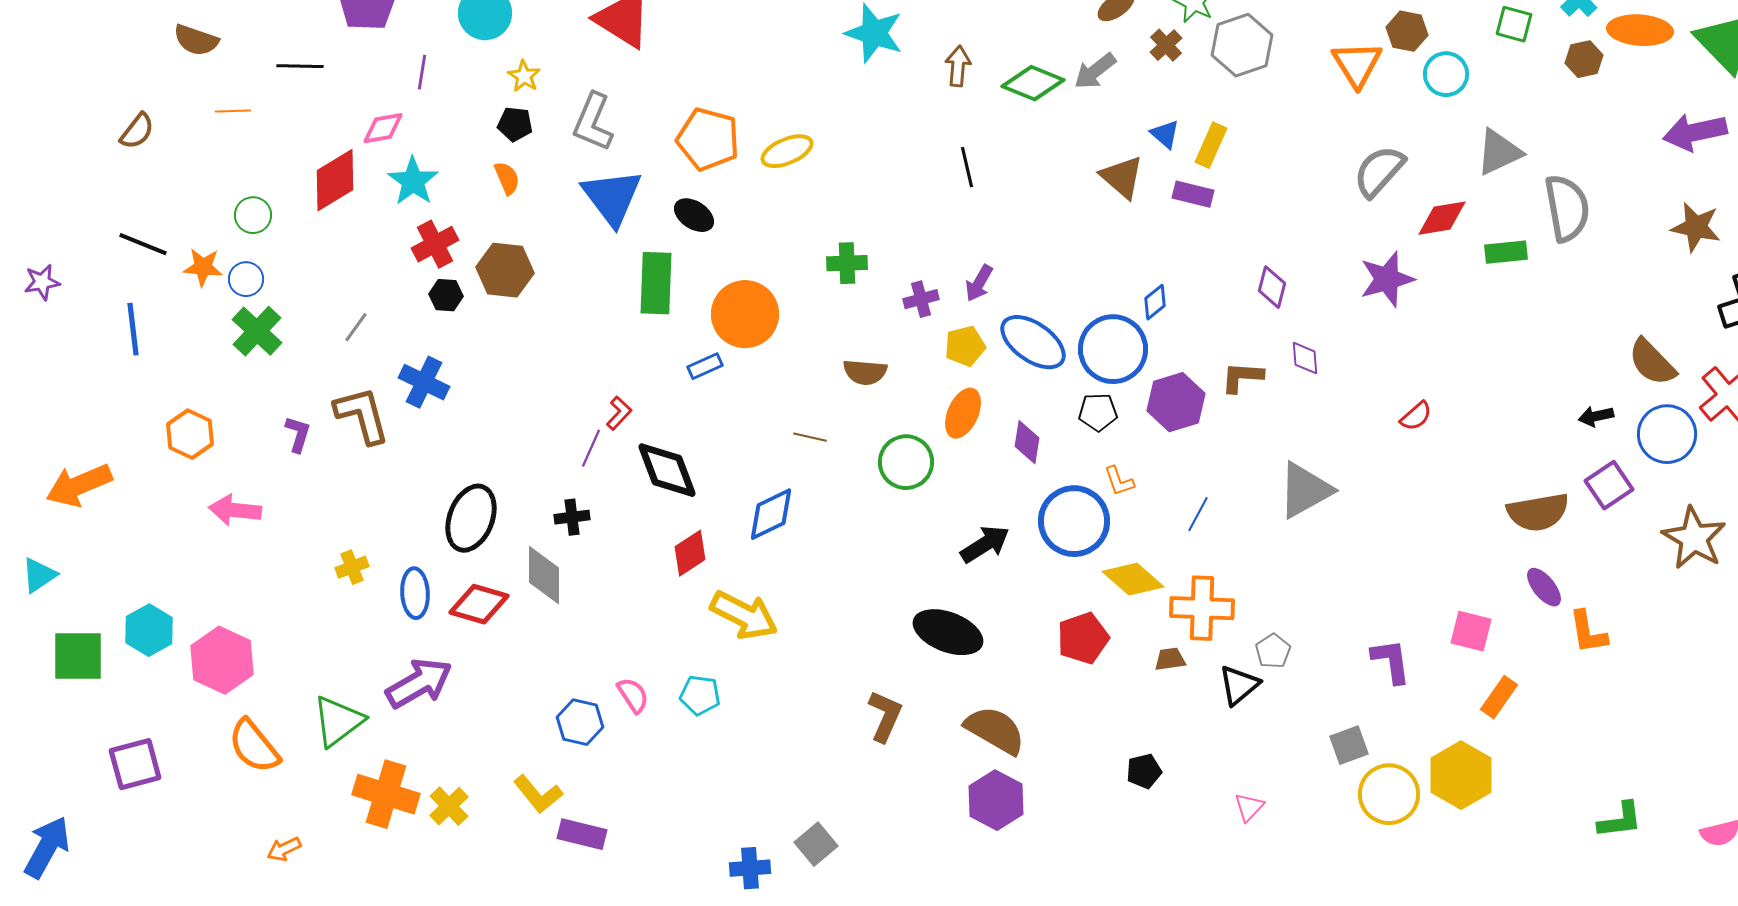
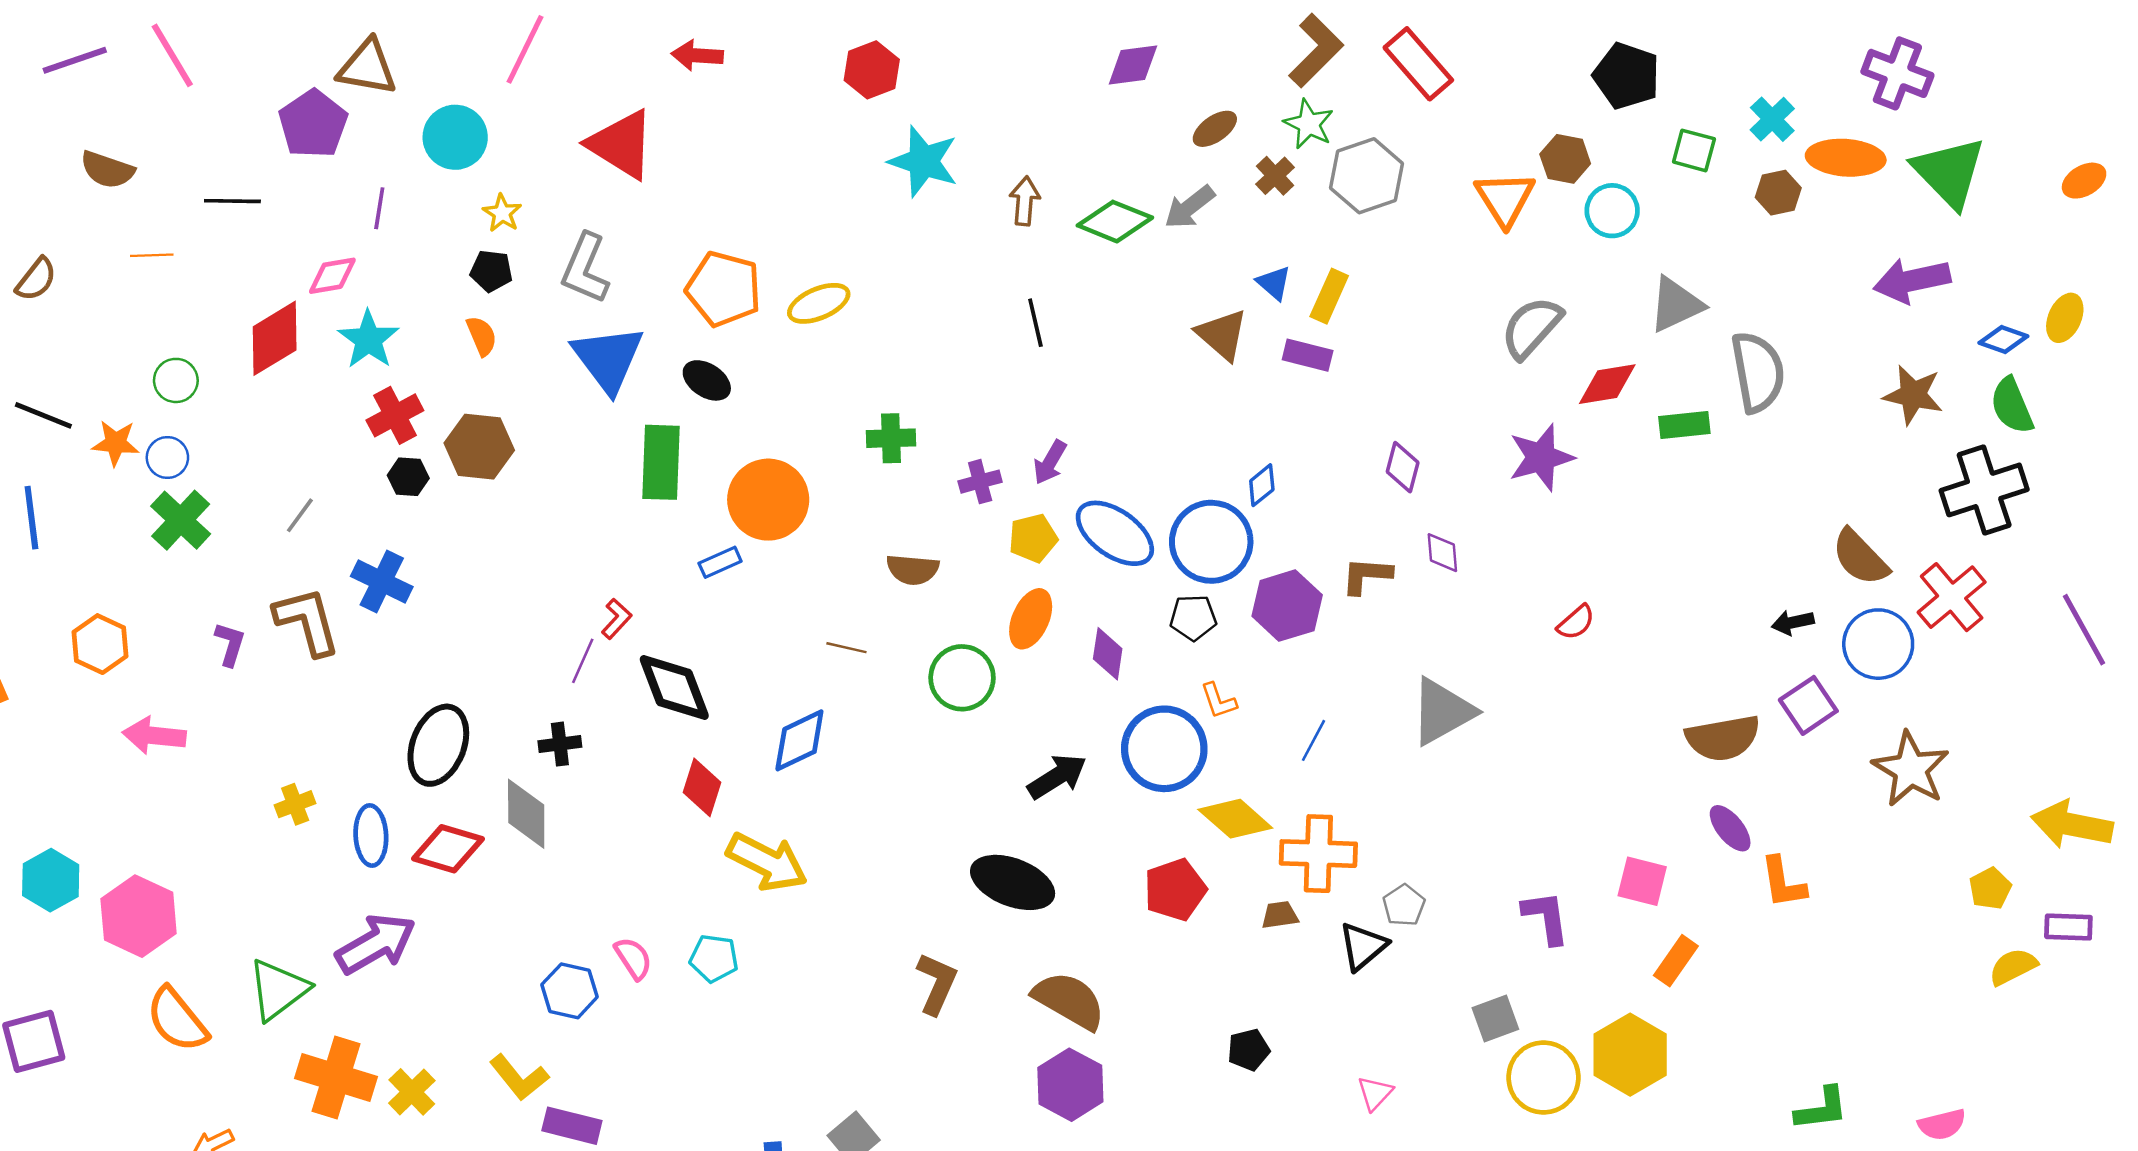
red diamond: (690, 553) -> (702, 787), turned -39

